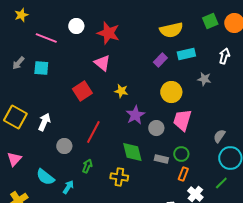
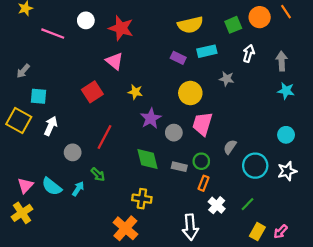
green square: (210, 21) -> (233, 25), moved
purple rectangle: (160, 60) -> (178, 58), turned 72
gray arrow: (18, 63) -> (23, 71), moved
cyan square: (41, 68) -> (39, 96), moved
gray semicircle: (219, 136) -> (230, 147), moved
pink triangle: (14, 159) -> (25, 185), moved
green arrow: (87, 166) -> (98, 174), turned 112
yellow cross: (119, 177) -> (142, 199), moved
green line: (221, 183) -> (248, 204), moved
cyan arrow: (68, 187) -> (78, 189), moved

